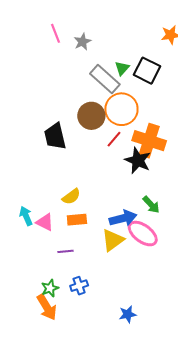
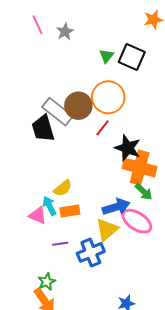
gray rectangle: (105, 79) -> (57, 112), moved
orange cross: (149, 141) -> (140, 168), moved
cyan arrow: (26, 216) -> (49, 206), moved
blue cross: (79, 286) -> (91, 252), moved, size x1.5

